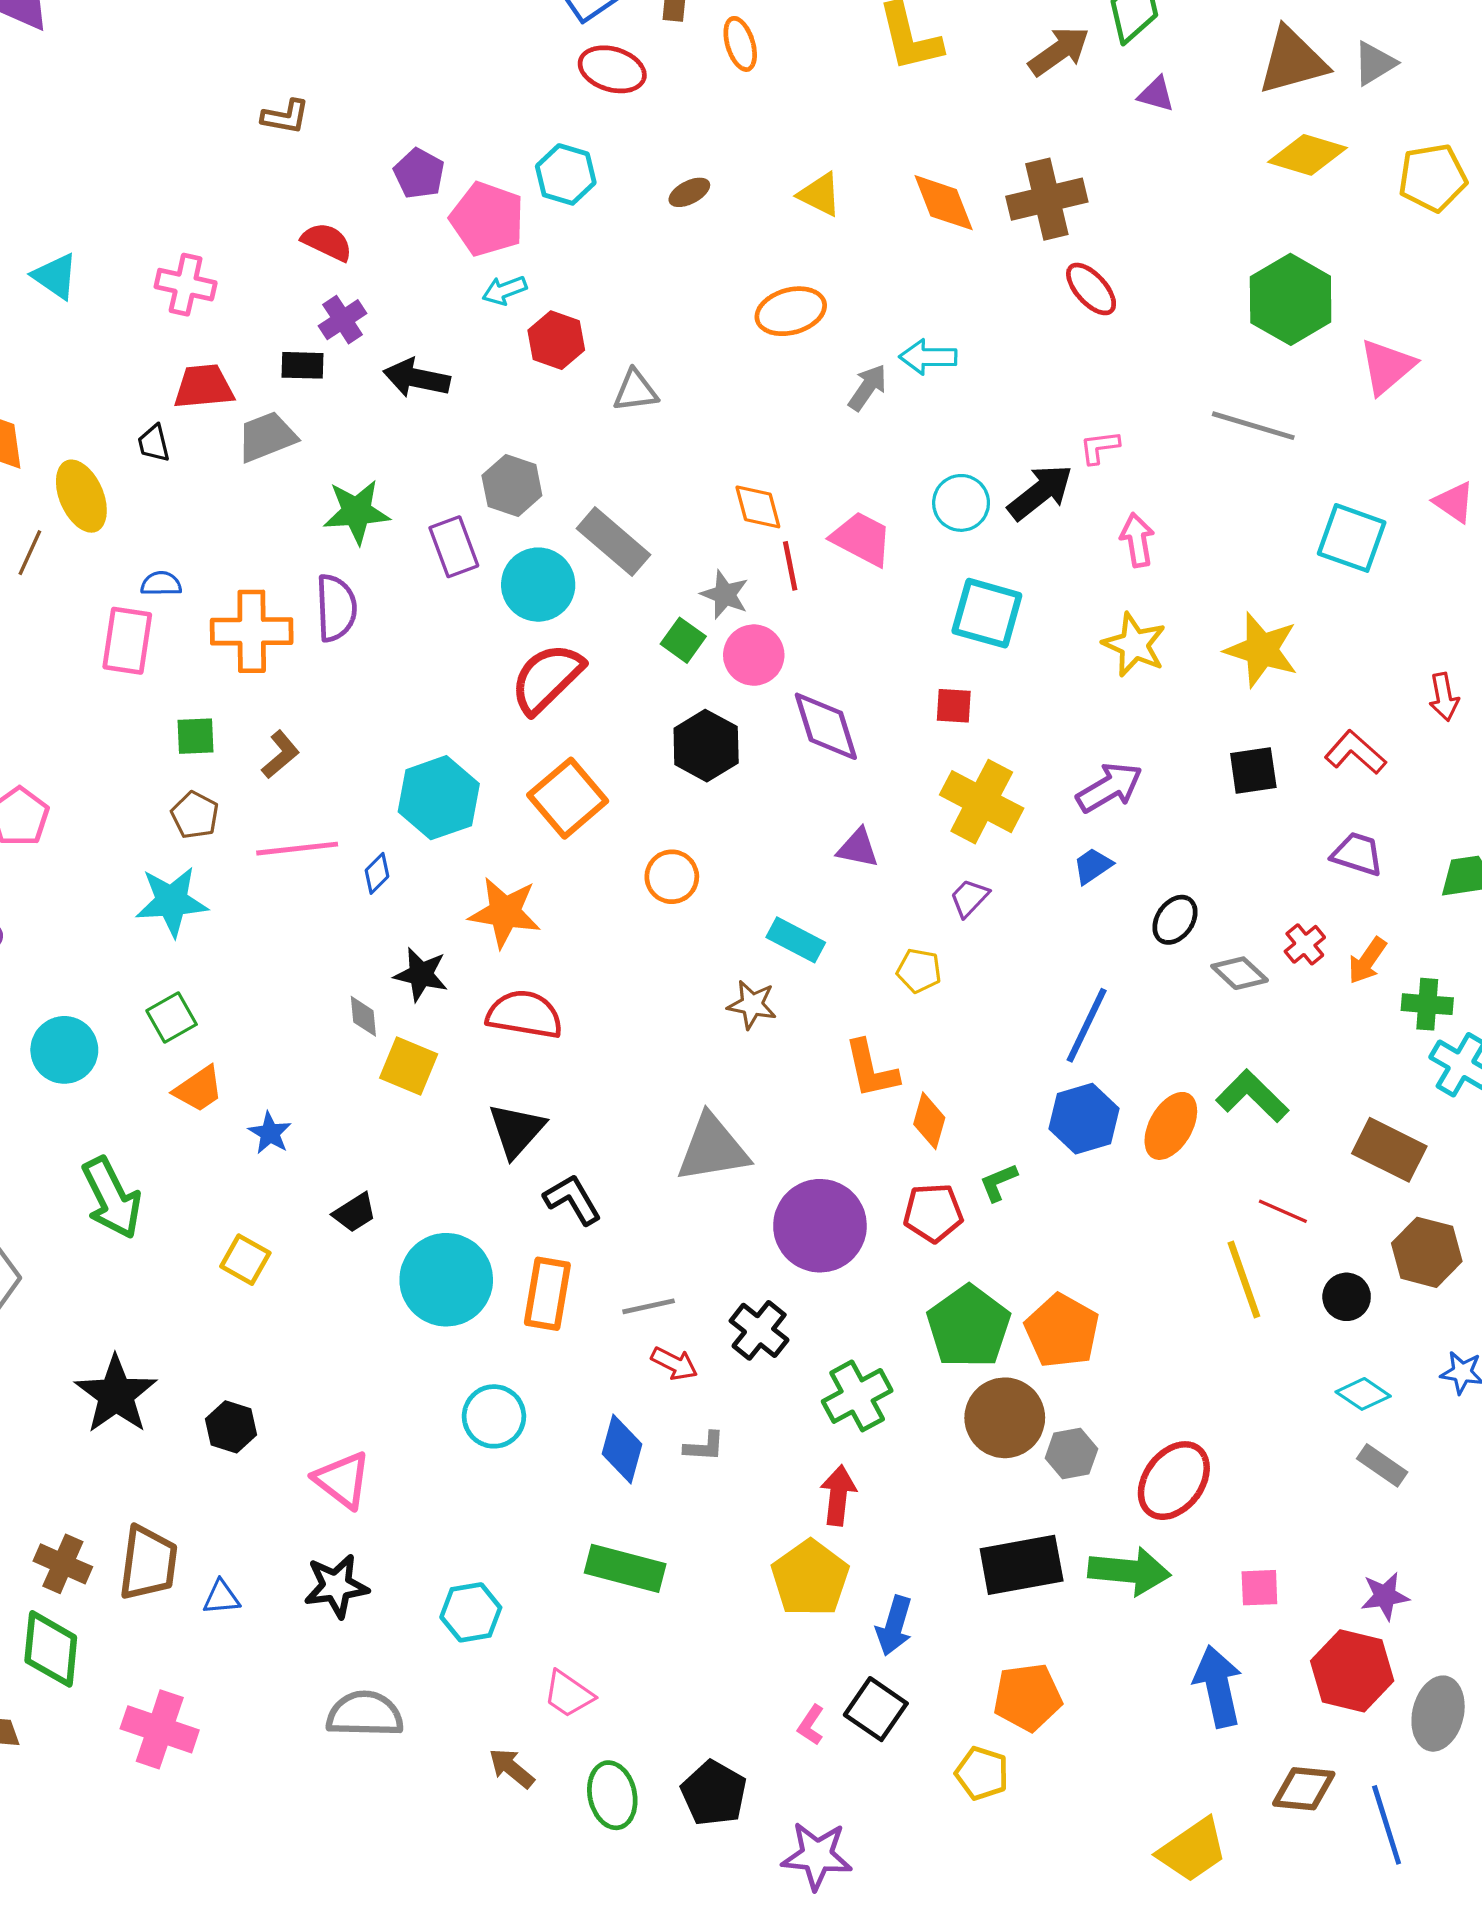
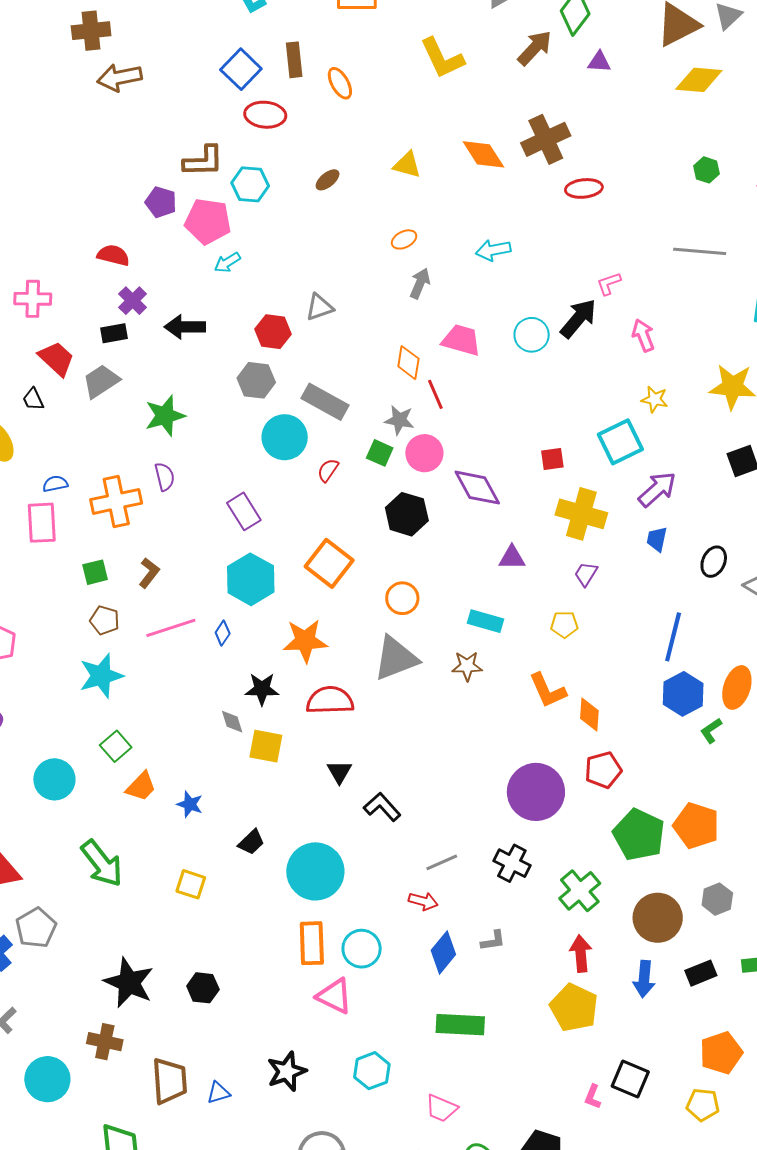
brown L-shape: (285, 117) -> (203, 161), moved, size x1.4
red ellipse: (1091, 289) -> (584, 188), turned -42
green hexagon: (1291, 299) -> (707, 170), size x0.5
orange ellipse: (791, 311) -> (404, 239), size x0.6
red hexagon: (556, 340) -> (273, 332), moved
red trapezoid: (204, 387) -> (56, 359), turned 60
gray arrow: (868, 387) -> (420, 283), moved
orange diamond: (758, 507) -> (408, 363), turned 36
pink trapezoid: (862, 539) -> (461, 340), moved
purple rectangle: (454, 547) -> (244, 511), moved
purple semicircle: (336, 608) -> (165, 477), size x0.7
cyan square: (987, 613) -> (620, 442), moved, turned -30
yellow star: (1134, 645) -> (655, 399), size x0.7
red semicircle: (547, 678) -> (328, 470), moved, size x0.5
blue trapezoid: (1093, 866) -> (657, 539), turned -32
black triangle: (516, 1130) -> (339, 772), size x0.7
gray triangle: (713, 1149) -> (396, 658), moved
green L-shape: (998, 1182) -> (711, 731), moved
orange rectangle: (547, 1294) -> (312, 943), moved
red arrow: (674, 1363) -> (423, 901), moved
brown circle: (1005, 1418) -> (658, 918), moved
blue diamond: (622, 1449) -> (443, 952), turned 36
pink triangle: (342, 1480) -> (334, 996), moved
brown cross: (63, 1564) -> (105, 1042), moved
black rectangle: (1022, 1565) -> (701, 973), size x0.6
blue arrow: (894, 1626) -> (644, 979), moved

